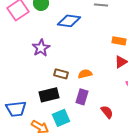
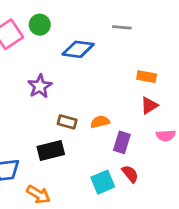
purple rectangle: (82, 97) -> (122, 142), moved
cyan square: (61, 118) -> (103, 182), moved

